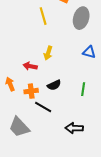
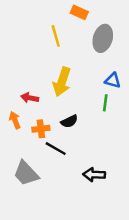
yellow arrow: (48, 53) -> (62, 82), size x1.6
red arrow: (30, 66) -> (30, 98), moved
green line: (83, 89) -> (105, 103), moved

